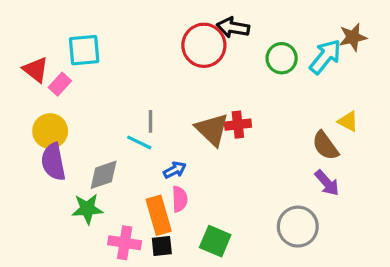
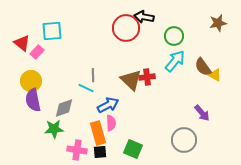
cyan arrow: (325, 57) -> (175, 61), moved
brown semicircle: (325, 146) -> (203, 67), moved
blue arrow: (175, 170) -> (108, 105), size x1.5

